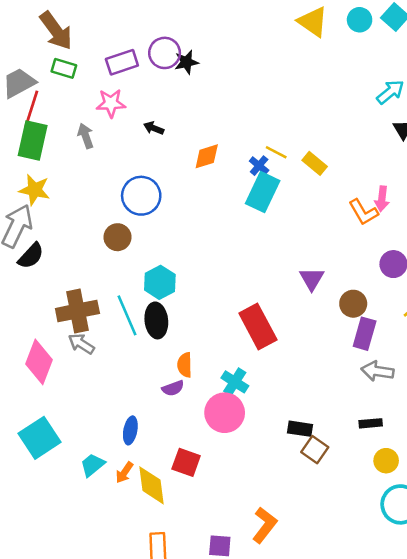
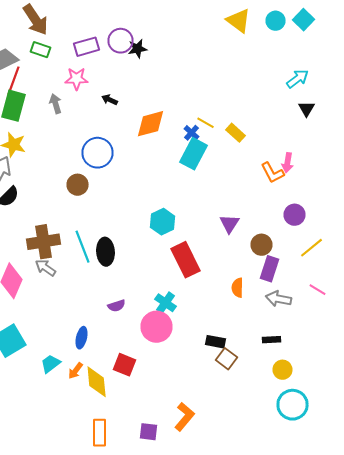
orange diamond: (207, 156) -> (150, 124), size x1.4
cyan hexagon: (160, 282) -> (162, 222), moved
orange semicircle: (185, 365) -> (238, 288), moved

